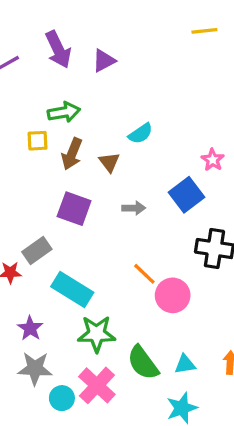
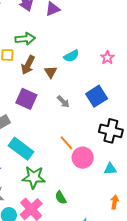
pink star: (213, 160) -> (107, 58), moved
gray arrow: (134, 208) -> (63, 102), turned 40
green semicircle: (143, 363) -> (61, 198), size x0.6
cyan triangle: (185, 364) -> (110, 169), moved

